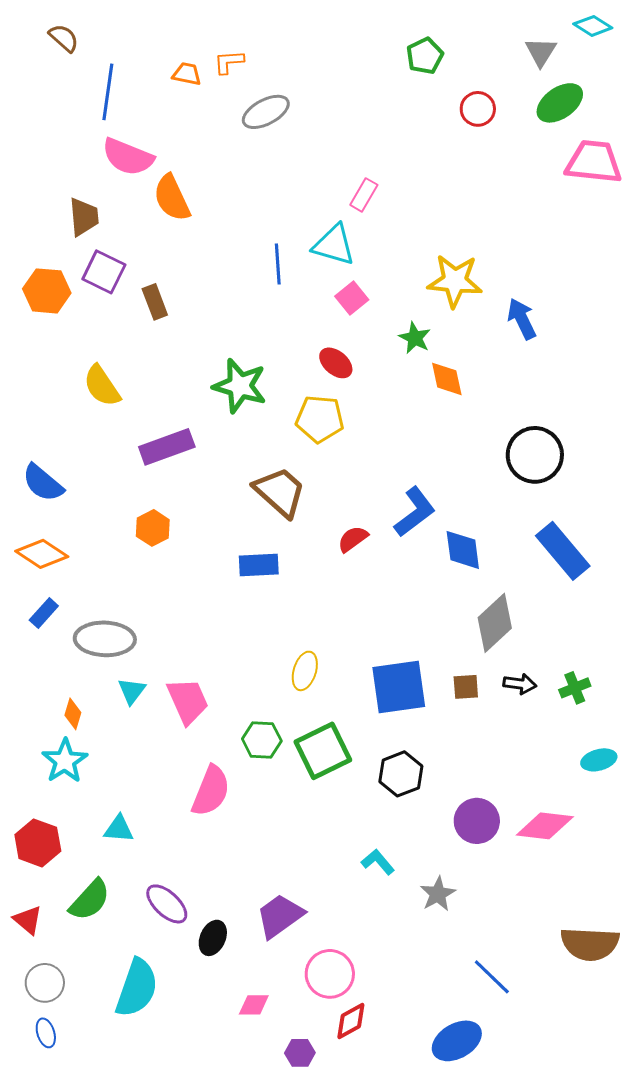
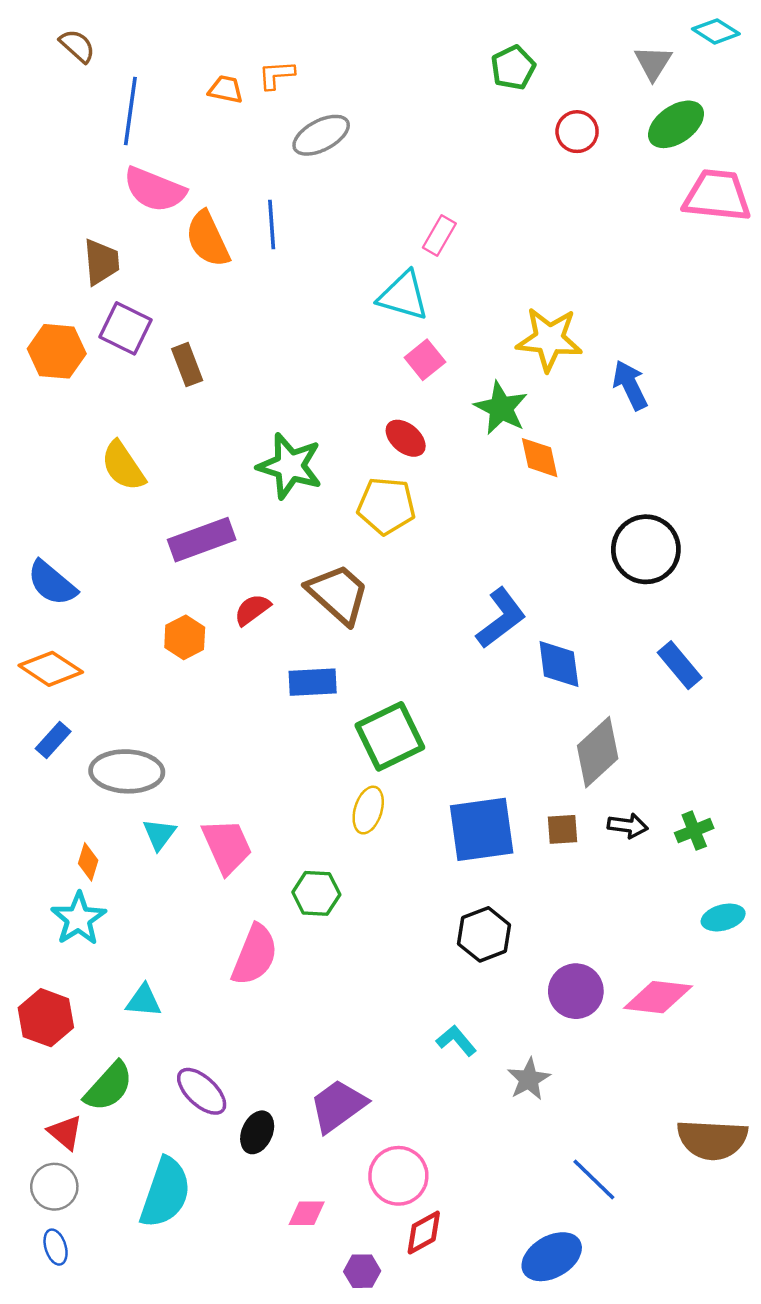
blue line: (278, 264) -> (272, 225), moved
green star: (415, 338) -> (501, 408), size x1.4
red semicircle: (353, 539) -> (252, 610), moved
blue rectangle: (563, 551) -> (680, 665), size x0.7
green square: (323, 751) -> (390, 736), moved
red triangle: (28, 920) -> (65, 1132), moved

